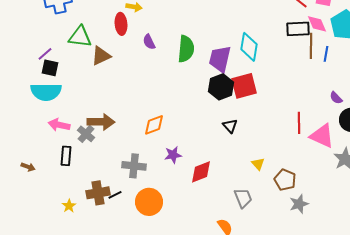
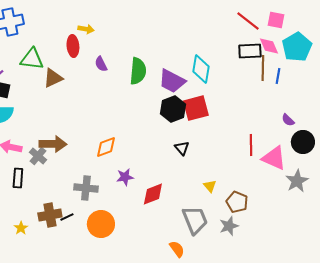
purple trapezoid: (220, 59) -> (172, 81), turned -76
gray trapezoid: (243, 198) -> (195, 220), size x1.4
gray star: (299, 204) -> (229, 226), moved

